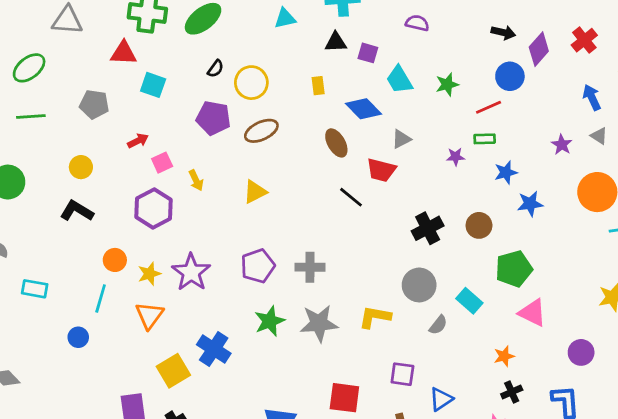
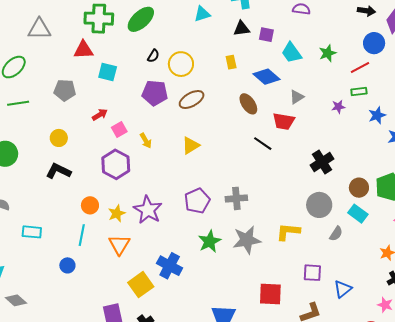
brown circle: (479, 225) -> (359, 188), moved

